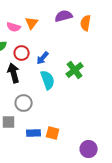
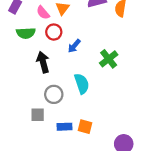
pink semicircle: (14, 27) -> (43, 13), turned 32
red circle: (22, 53) -> (54, 32), moved
cyan semicircle: (48, 80) -> (82, 84), moved

